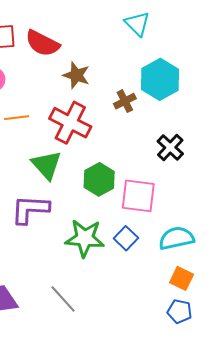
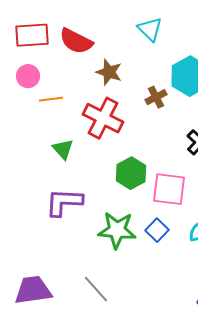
cyan triangle: (137, 24) -> (150, 29), moved
orange line: (17, 118) -> (51, 99), moved
green triangle: (47, 165) -> (63, 149), moved, size x0.7

